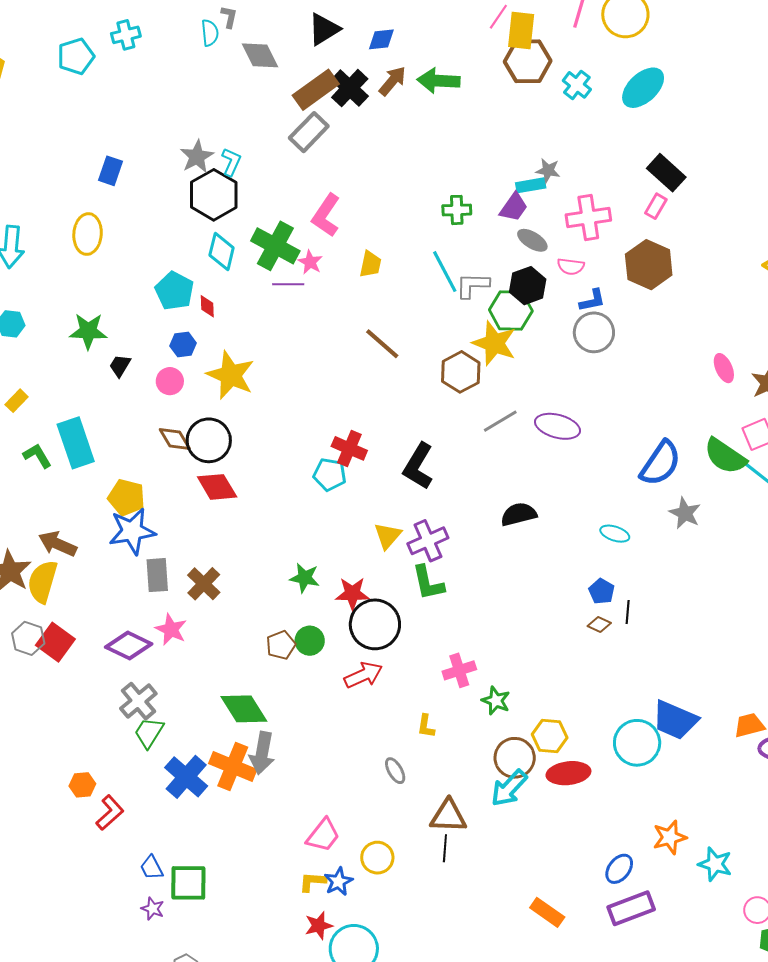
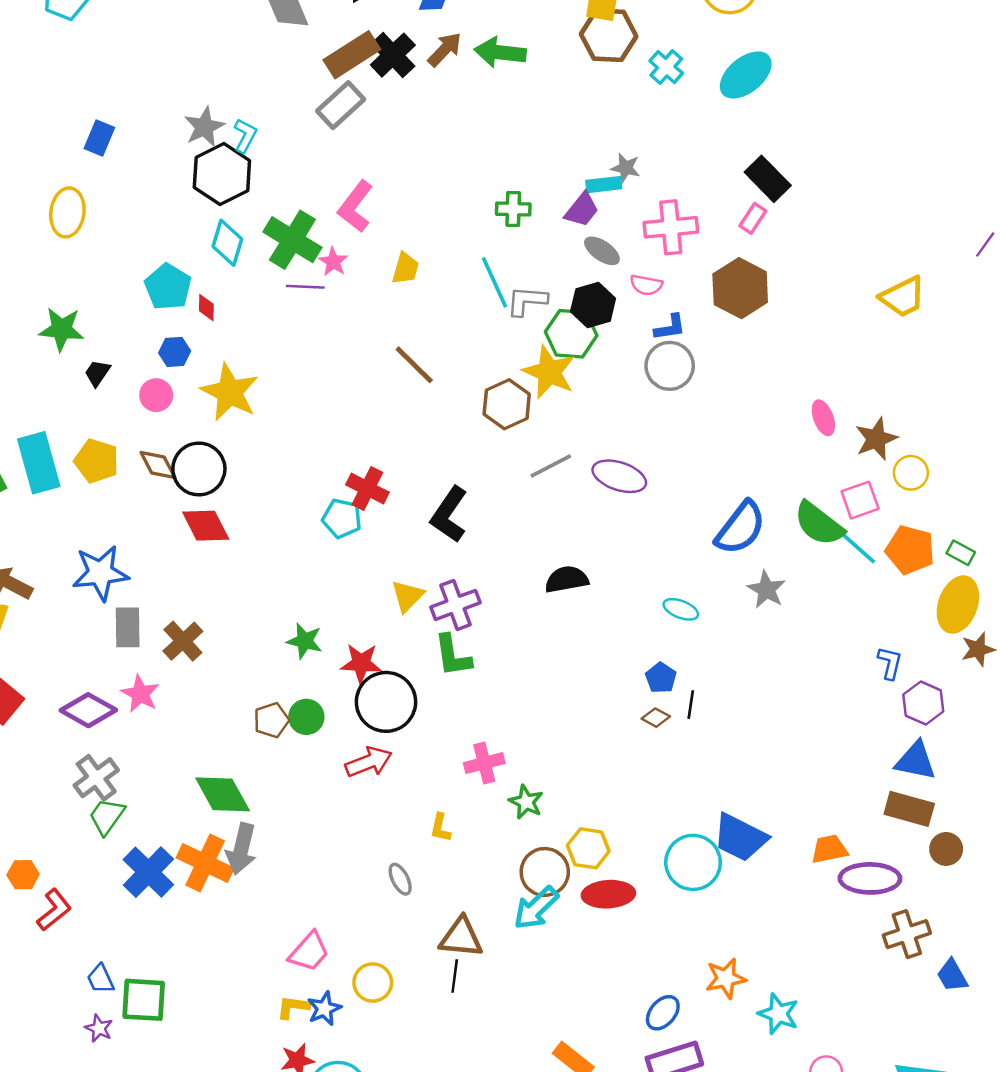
yellow pentagon: (126, 497) -> (97, 461), moved

